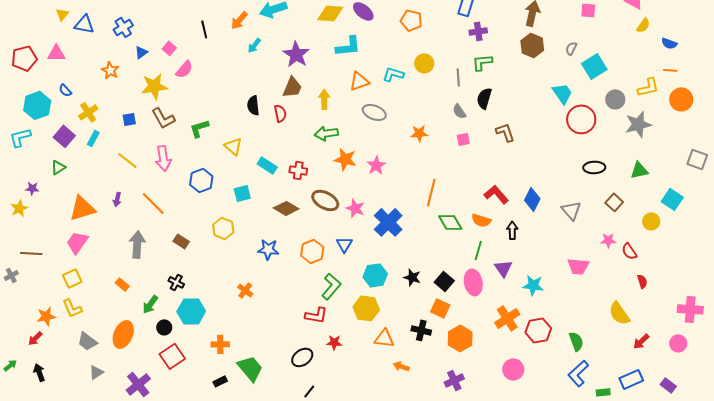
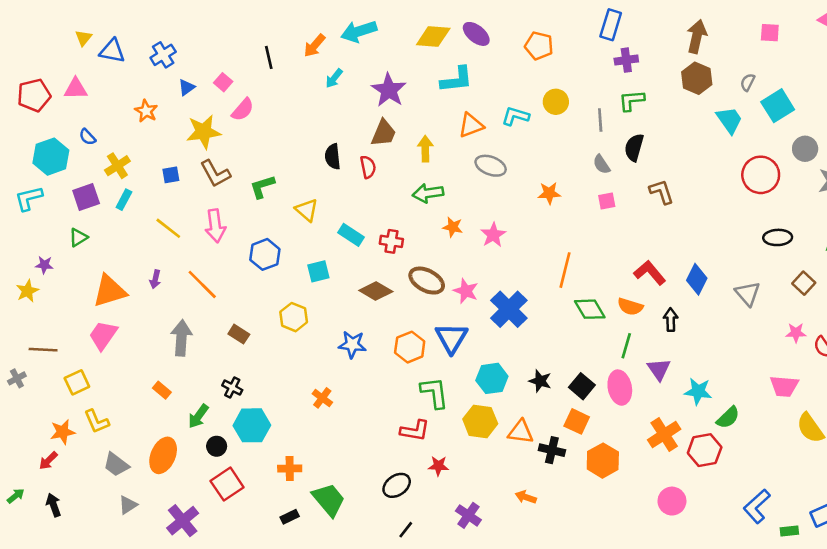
cyan trapezoid: (562, 93) -> (729, 120), moved
purple square: (64, 136) -> (86, 197), turned 30
orange star: (345, 159) -> (453, 227), size x0.7
blue triangle: (344, 244) -> (451, 338), size x1.5
pink trapezoid: (578, 266) -> (784, 386), moved
yellow square: (72, 278) -> (77, 382), moved
green L-shape: (331, 286) -> (434, 393), turned -48
orange triangle: (384, 338) -> (521, 432), moved
green semicircle: (576, 341) -> (728, 418), moved, turned 66
purple cross: (454, 380) -> (468, 515), moved, turned -30

